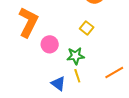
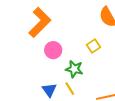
yellow line: (77, 76) -> (70, 89), turned -32

